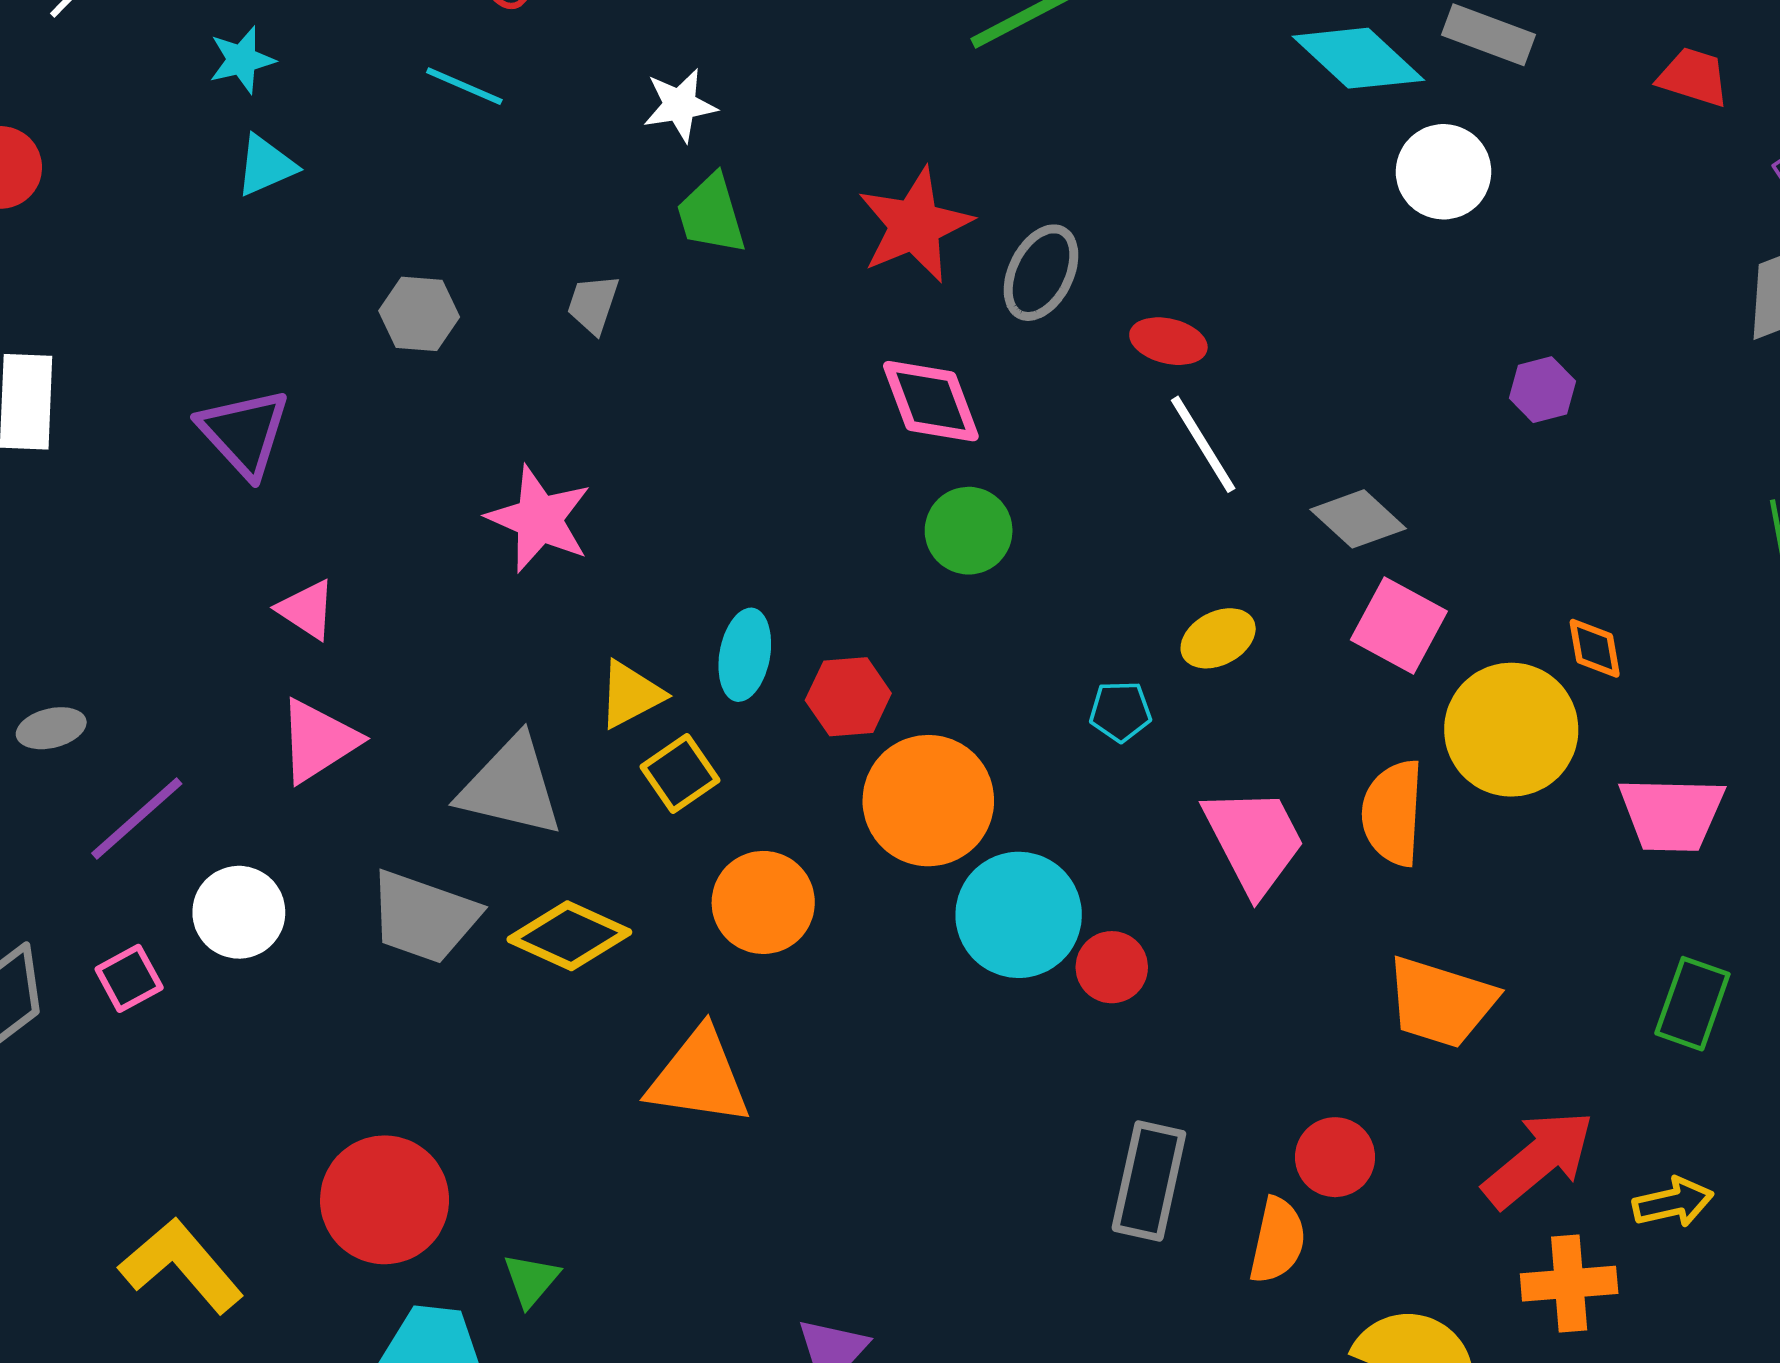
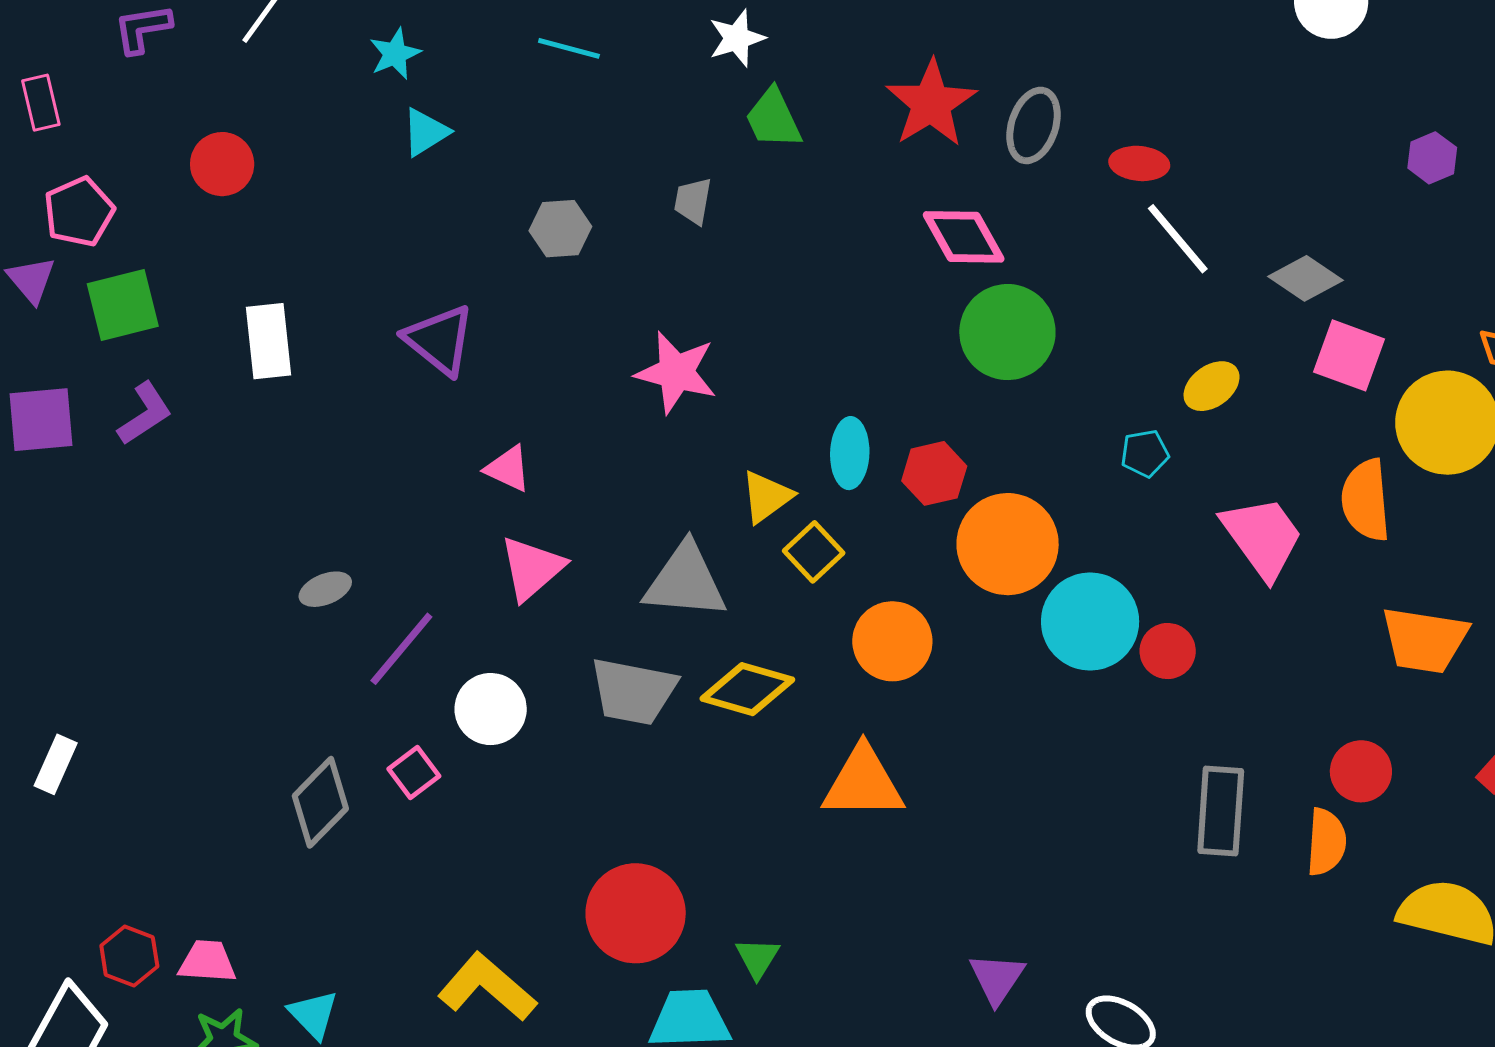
green circle: (969, 531) -> (1007, 332), size x1.4

